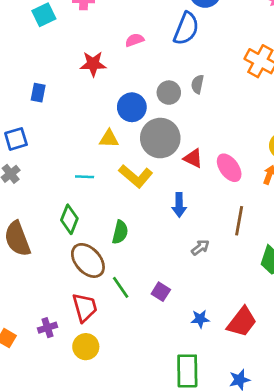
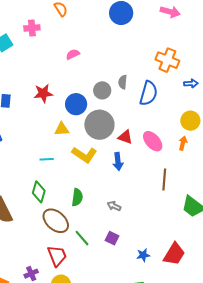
blue semicircle: (186, 29) -> (149, 93), moved
red star: (93, 64) -> (43, 93), moved
blue arrow: (179, 205) -> (118, 162), moved
gray arrow: (200, 247) -> (114, 206), moved, turned -112

